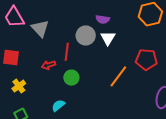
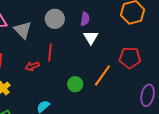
purple semicircle: (103, 19) -> (85, 19), turned -88
gray circle: (86, 35) -> (55, 19), moved
green circle: (71, 78) -> (75, 84), moved

